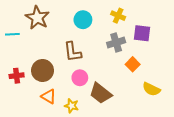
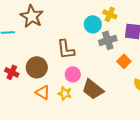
cyan circle: (83, 20) -> (93, 24), moved
red cross: (17, 76) -> (12, 72), turned 32
yellow star: (72, 106) -> (65, 93), moved

